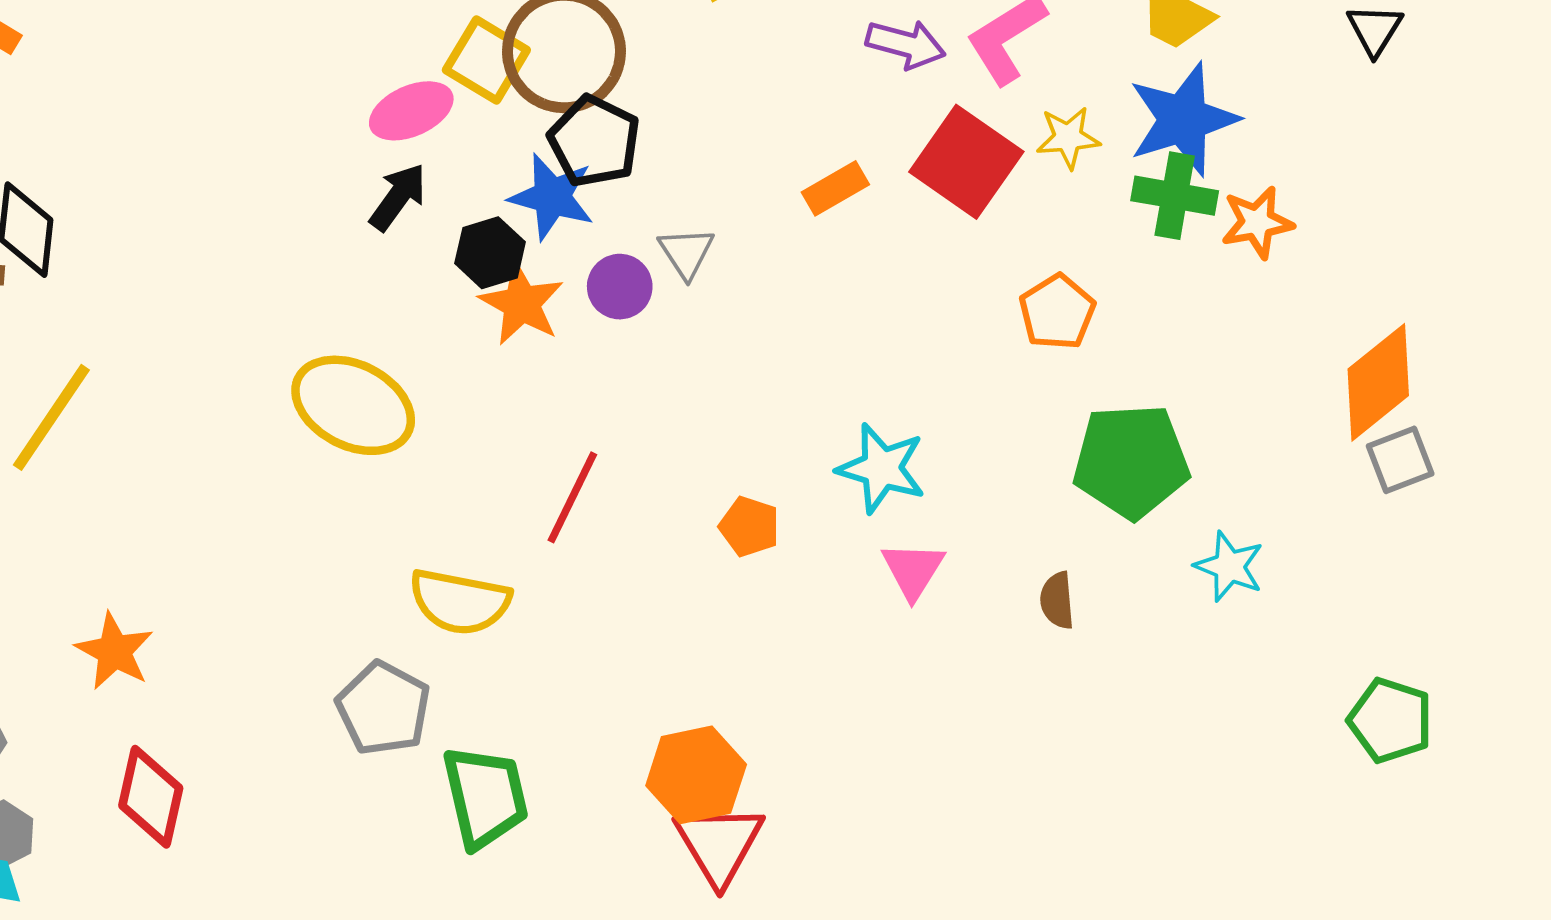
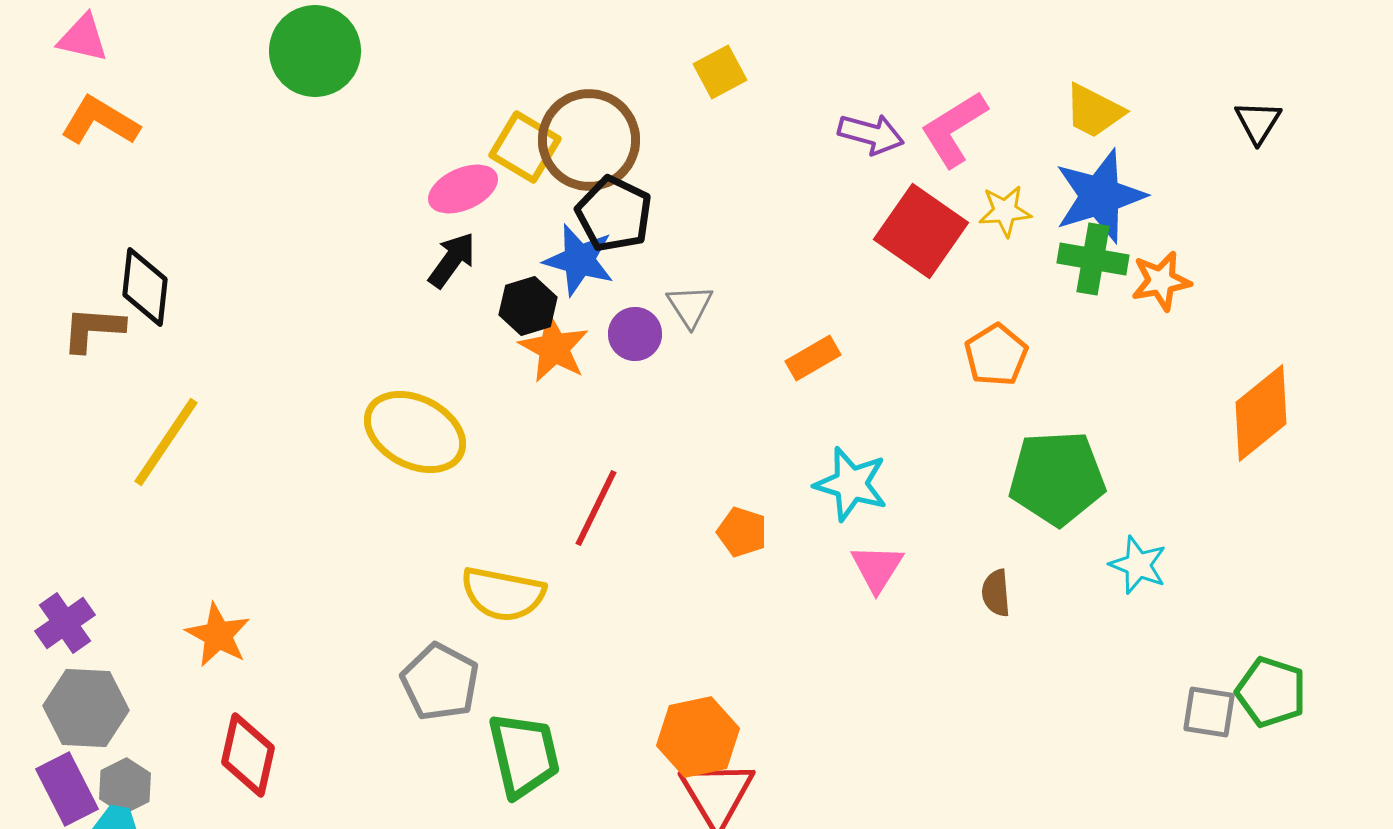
orange rectangle: (835, 188) -> (813, 358), moved
gray square: (1400, 460) -> (1209, 712), moved, turned 30

